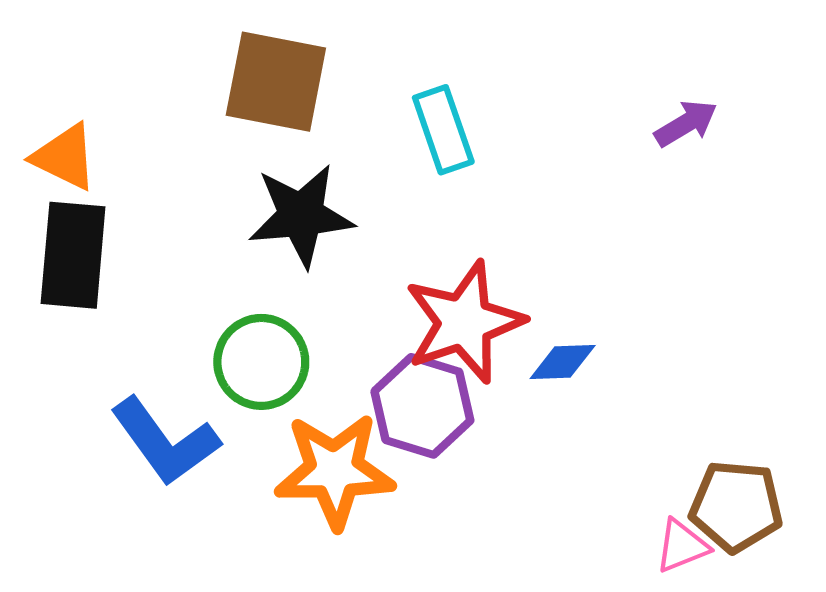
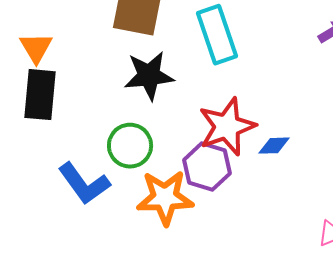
cyan rectangle: (443, 130) -> (217, 35), size x1.4
orange triangle: (65, 157) -> (36, 48), turned 33

